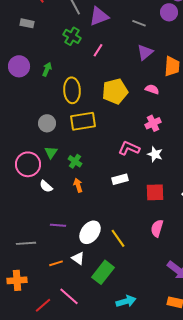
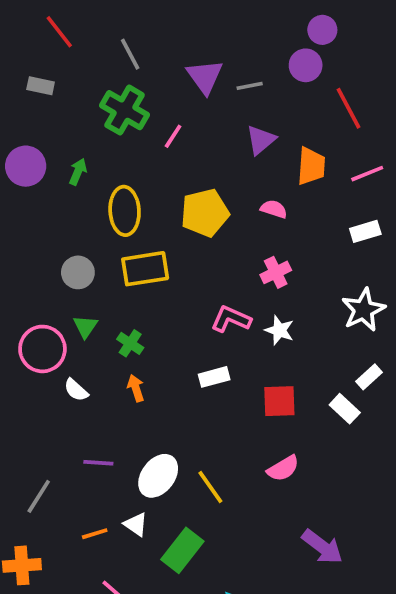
purple triangle: (99, 16) -> (205, 77), moved, turned -45
gray line: (139, 23) -> (250, 86), turned -32
green cross: (72, 36) -> (125, 110), size x1.4
pink semicircle: (157, 228) -> (283, 468), turned -138
gray line: (26, 243) -> (39, 496), turned -54

